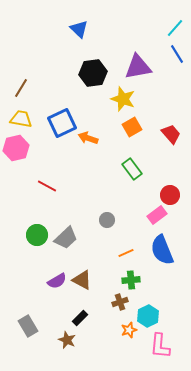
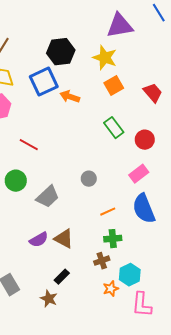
black hexagon: (93, 73) -> (61, 52), moved
red circle: (170, 195) -> (145, 140), moved
green circle: (37, 235) -> (16, 181), moved

